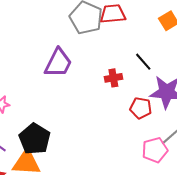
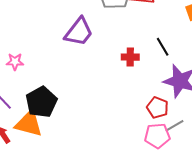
red pentagon: (141, 108) -> (158, 108), moved

